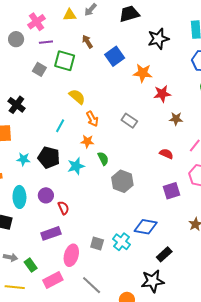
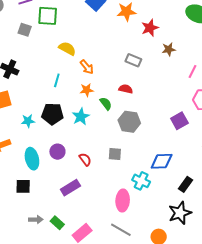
gray rectangle: (129, 121) -> (133, 60), moved
red semicircle: (166, 154) -> (126, 89), moved
red semicircle: (63, 208) -> (85, 159), moved
gray square: (97, 244) -> (115, 154), moved
pink ellipse: (71, 255) -> (123, 201), moved

